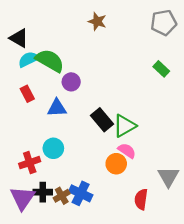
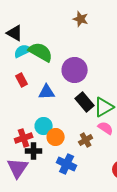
purple circle: (71, 82) -> (75, 70), moved, size x1.6
orange circle: (116, 164) -> (56, 137), moved
black cross: (43, 192) -> (34, 151), moved
brown cross: (62, 196) -> (86, 140), moved

